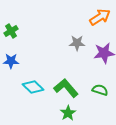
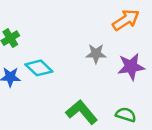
cyan diamond: (33, 87) -> (39, 68), moved

